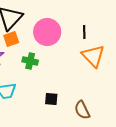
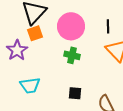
green cross: (30, 61) -> (72, 55), moved

